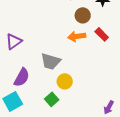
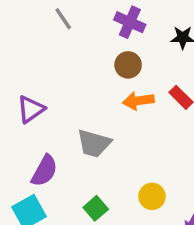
brown circle: (83, 15) -> (128, 65), moved
yellow circle: (65, 81) -> (152, 196), moved

